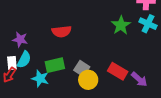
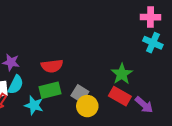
green star: (121, 25) -> (122, 74), moved
red semicircle: (62, 31) -> (52, 66), moved

